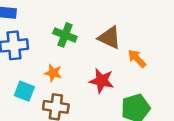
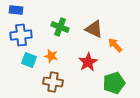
red star: (102, 81) -> (88, 62), turned 30
cyan square: (24, 91) -> (29, 60), moved

